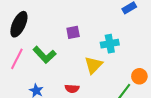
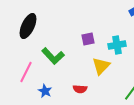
purple square: (73, 32) -> (88, 39), moved
pink line: (17, 59) -> (26, 72), moved

